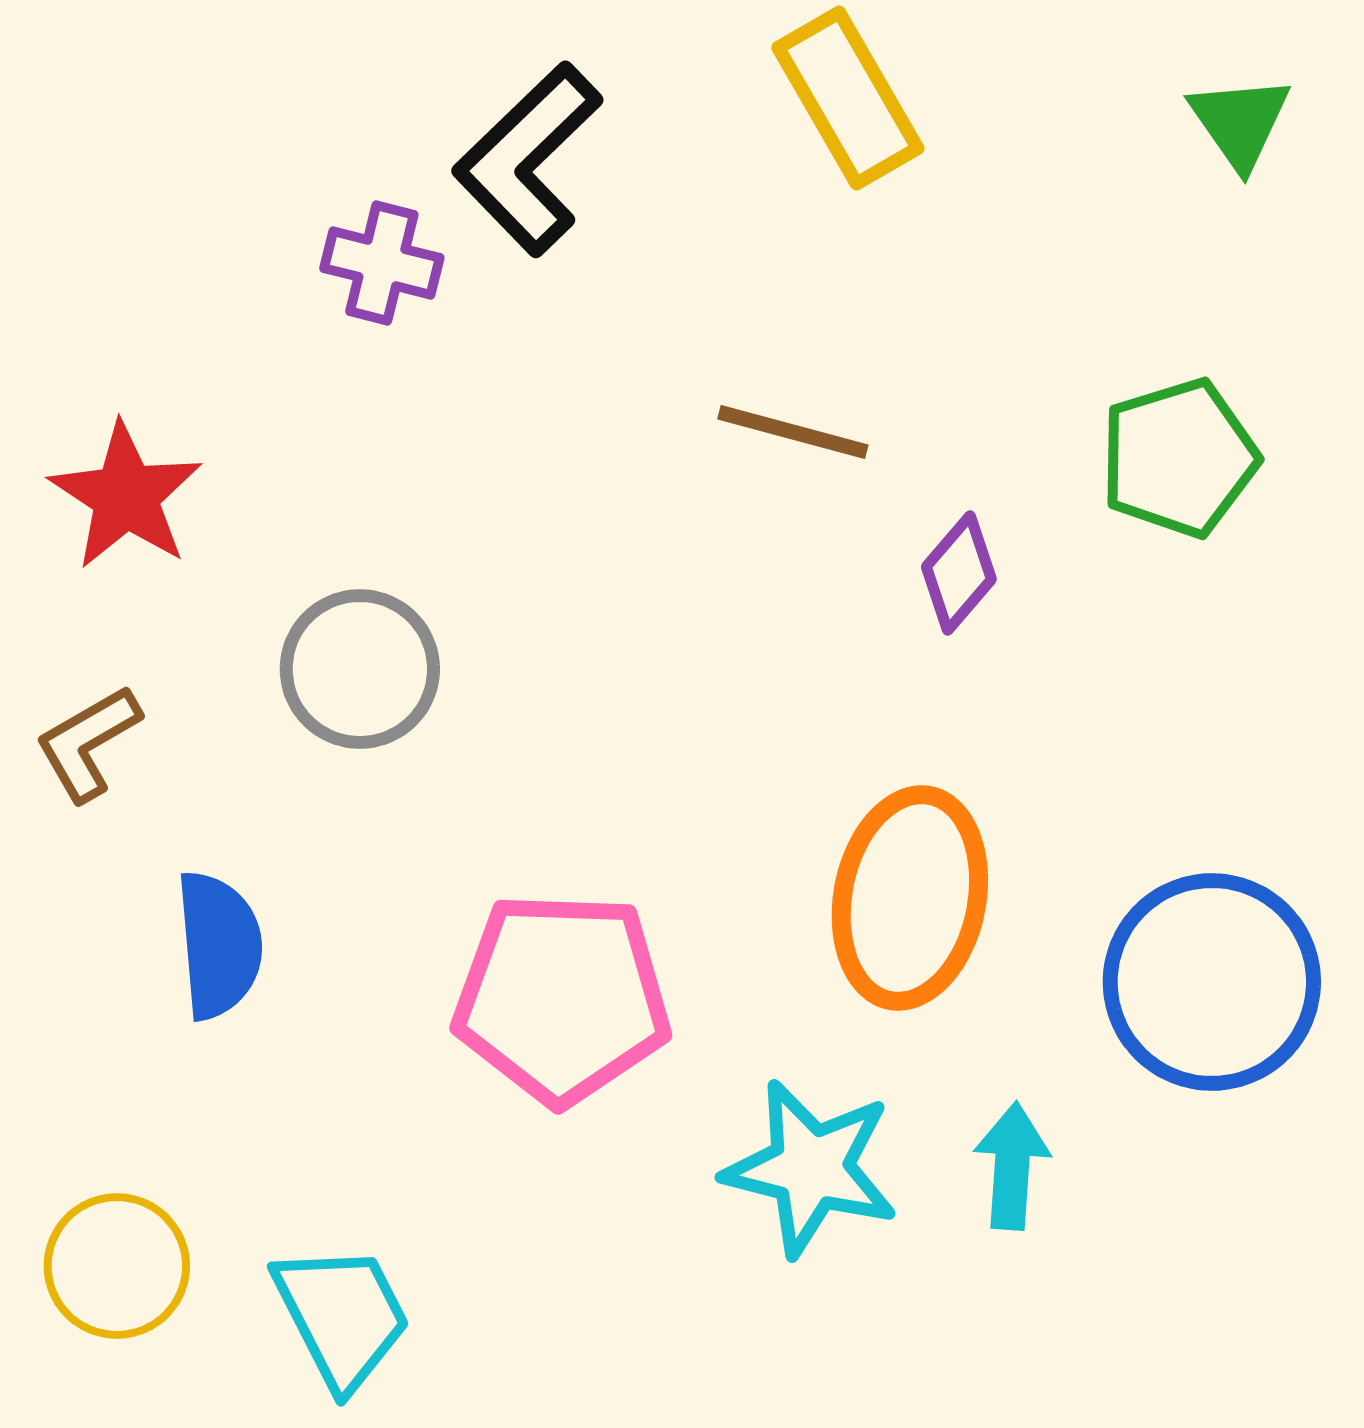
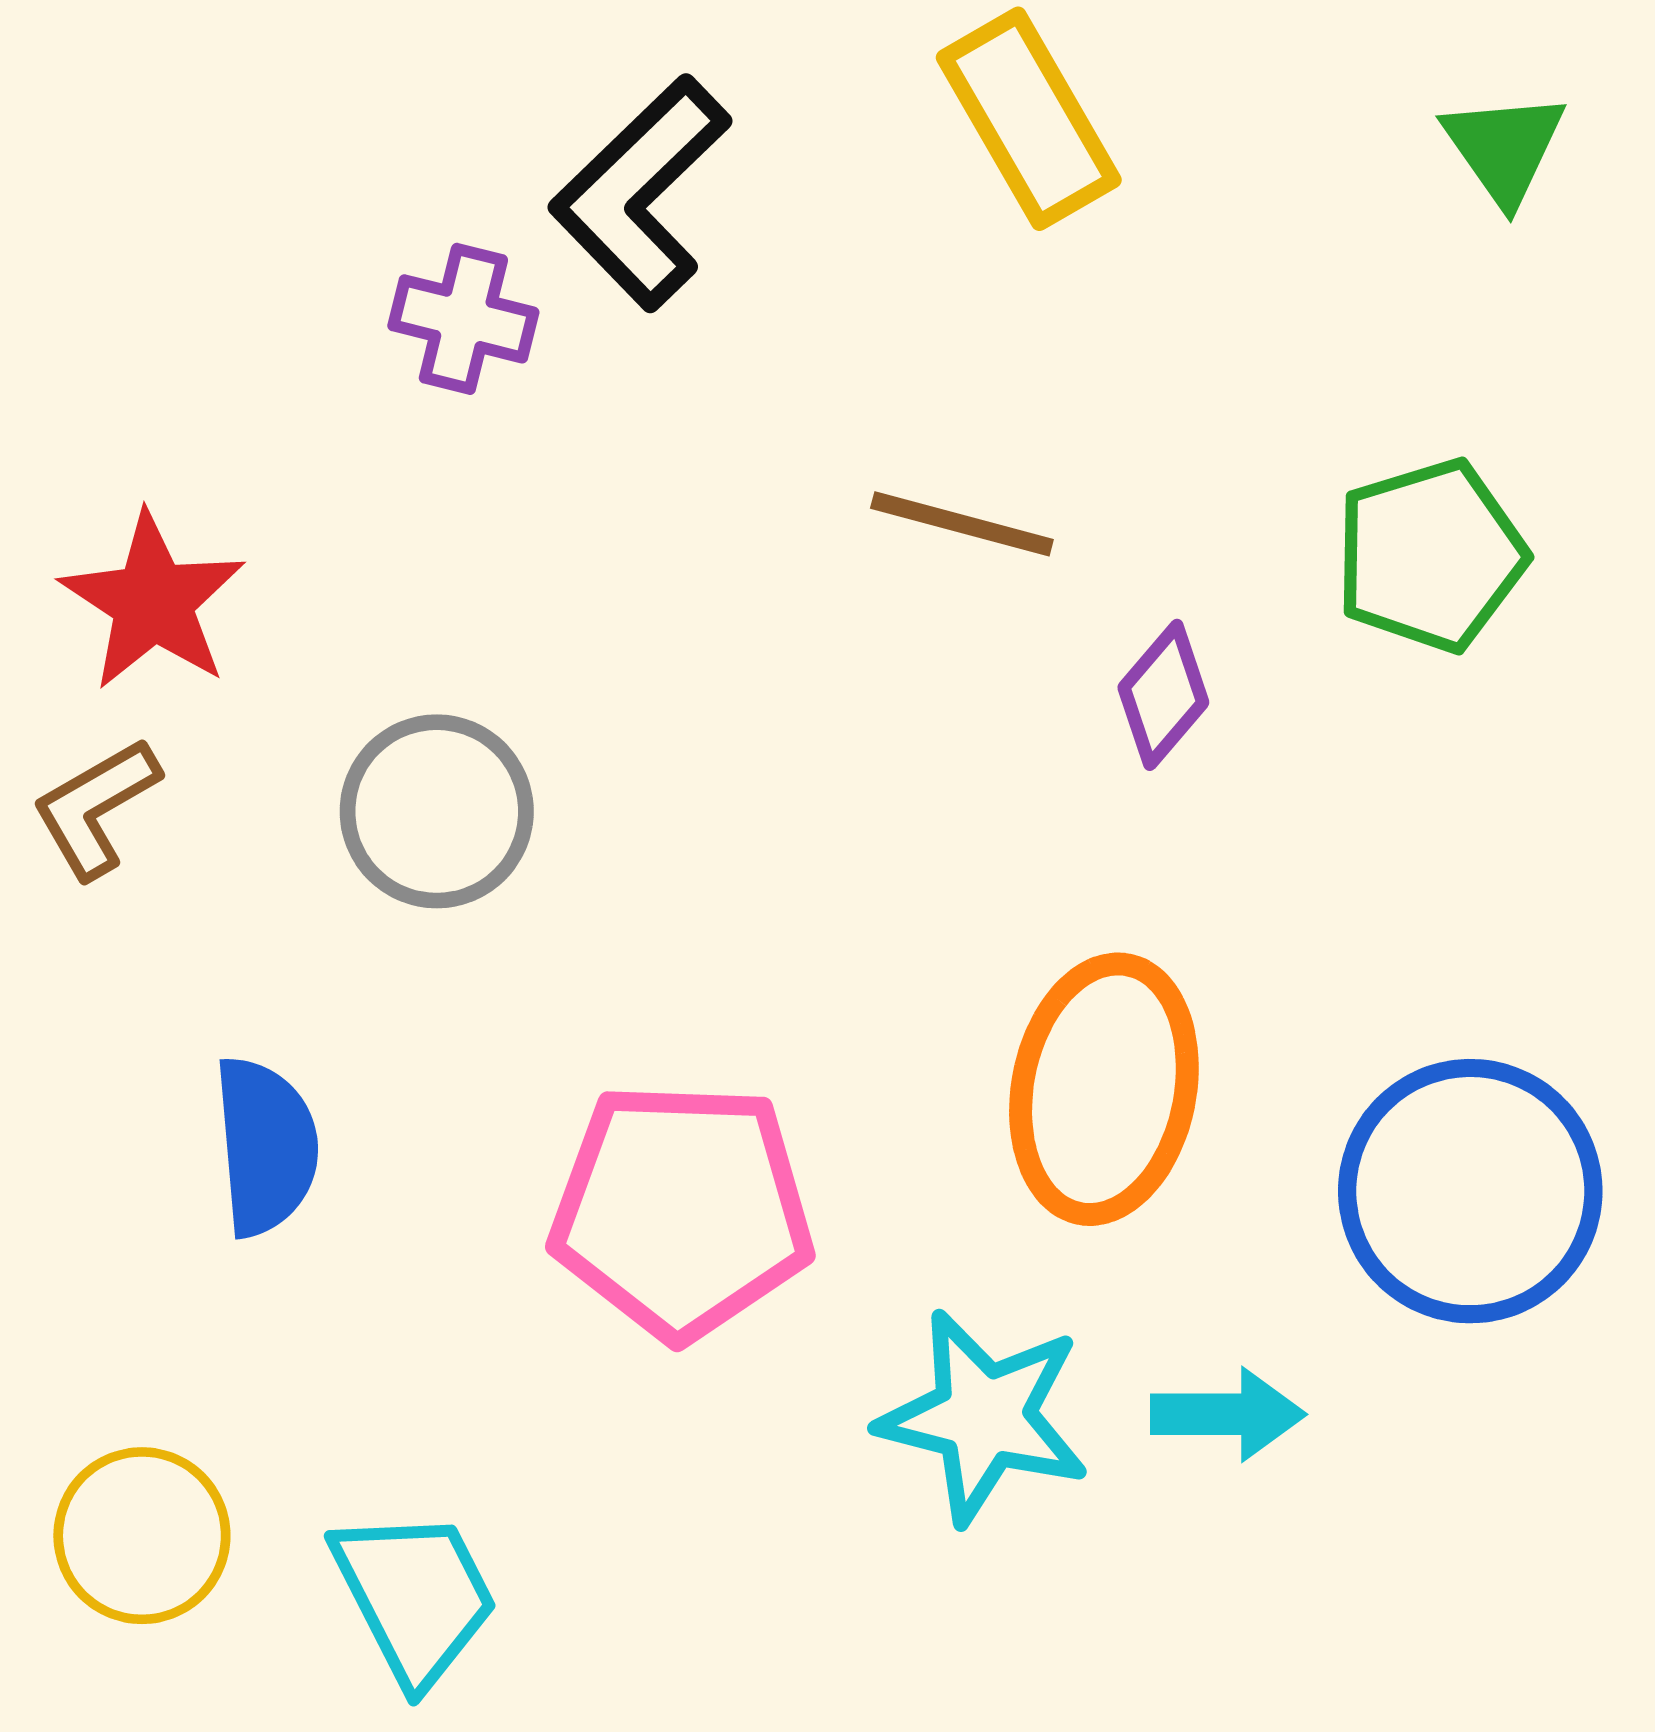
brown L-shape: (88, 743) -> (96, 808), moved
cyan arrow: (1012, 1166) -> (1228, 1414), turned 86

